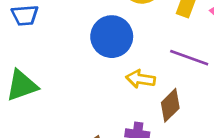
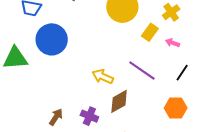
blue circle: (112, 37) -> (52, 39), moved

